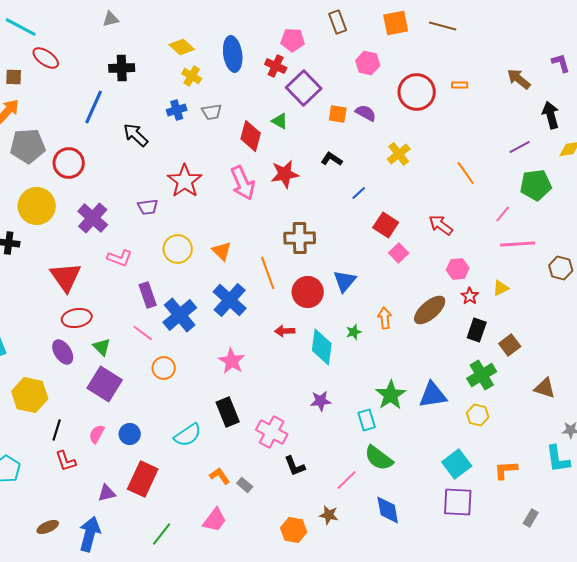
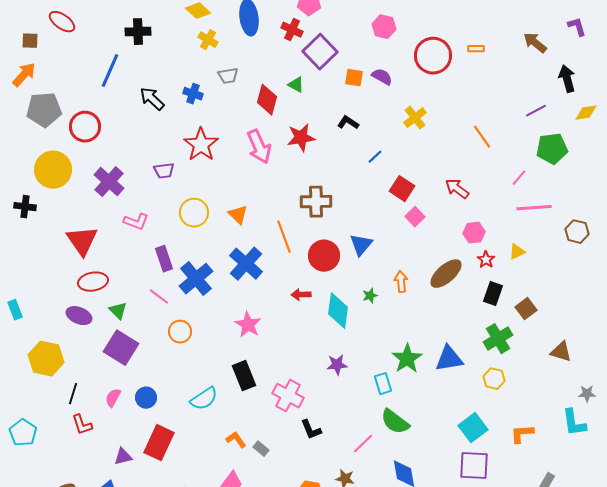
blue cross: (177, 110) -> (193, 94), moved, turned 36
purple ellipse: (63, 352) -> (79, 316), turned -35

